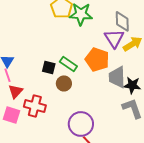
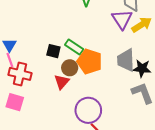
orange pentagon: (97, 60) -> (90, 61), moved
red triangle: (16, 91) -> (62, 82), moved
red cross: (35, 106) -> (20, 74), moved

